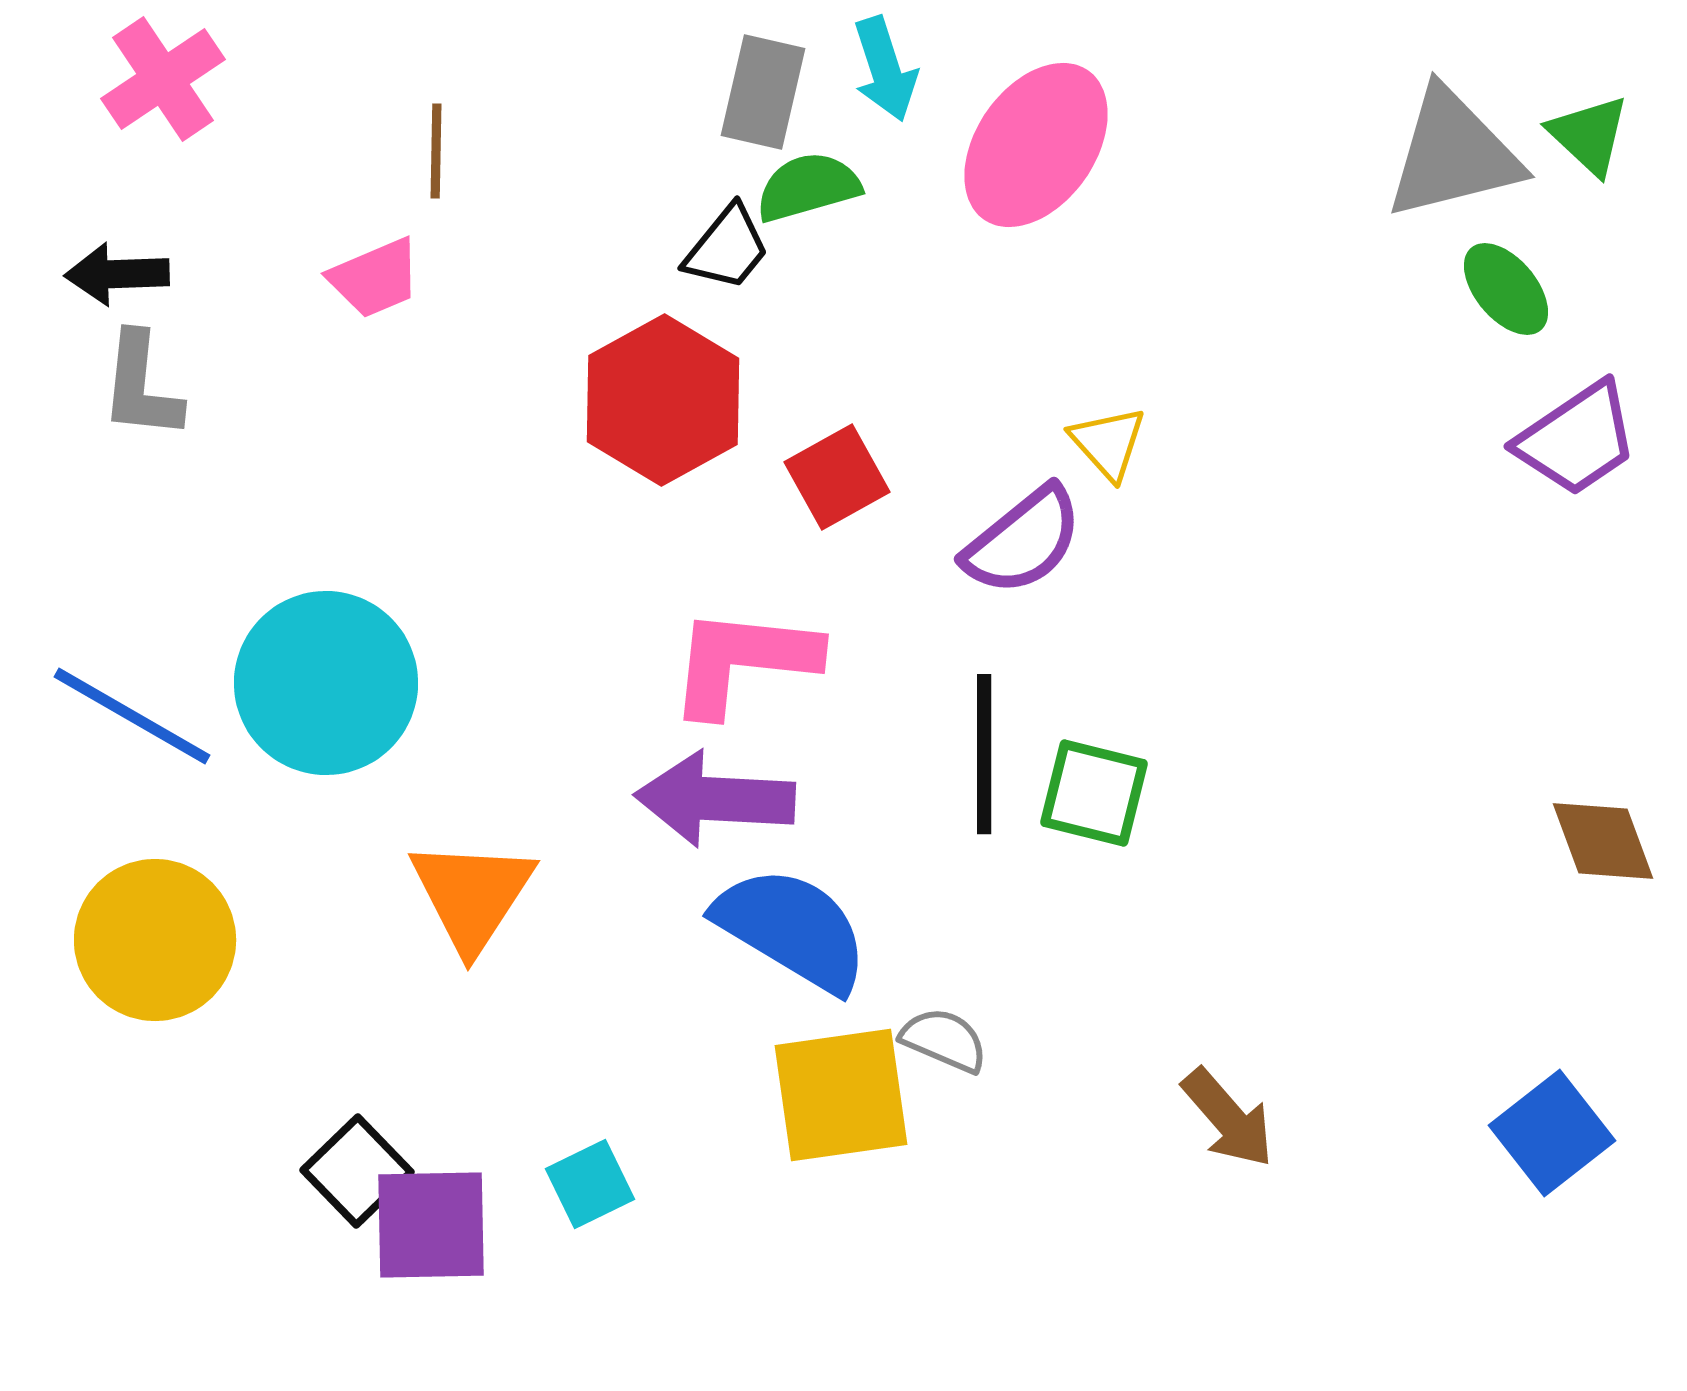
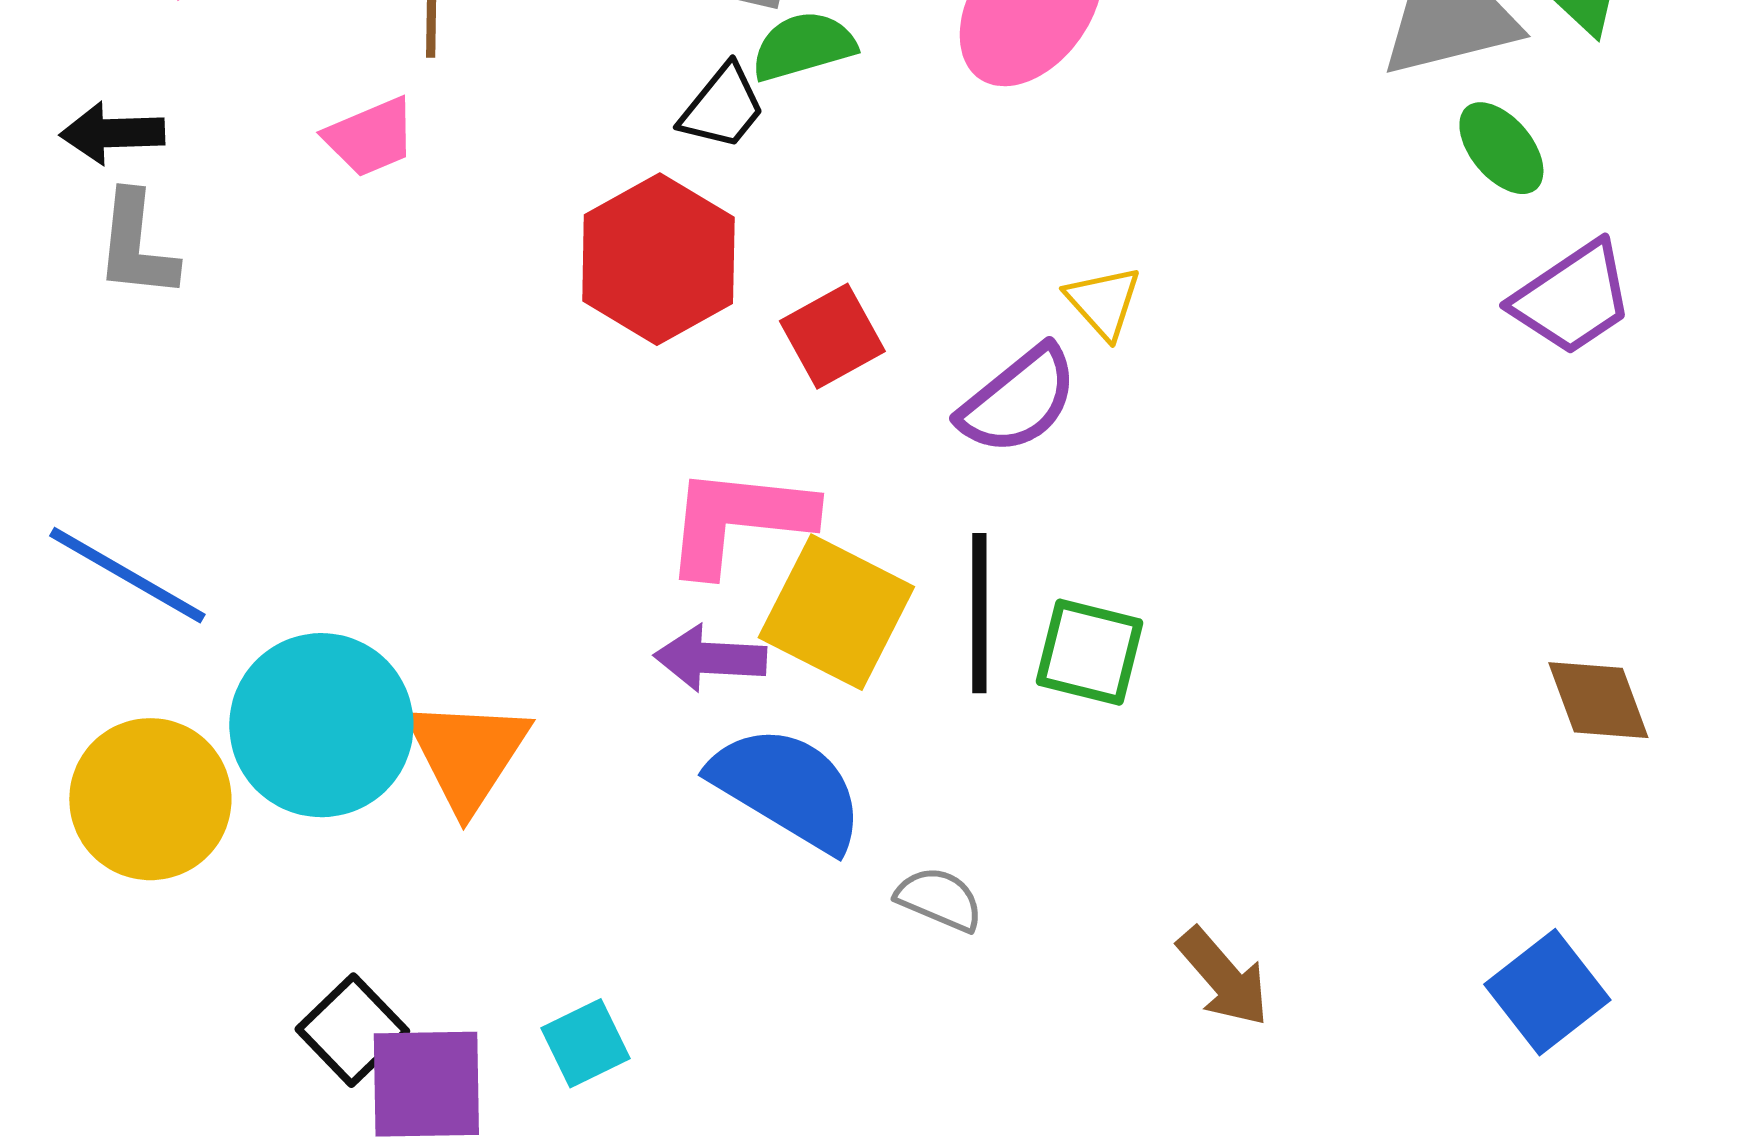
cyan circle: (326, 683) -> (321, 725), moved
purple arrow: (715, 799) -> (710, 658), size x0.7
yellow square: (841, 1095) -> (836, 612), moved, turned 35

